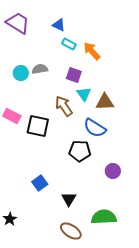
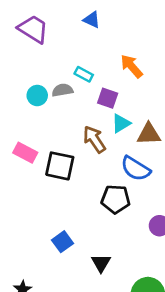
blue triangle: (59, 25) -> (92, 20), moved
cyan rectangle: (69, 44) -> (84, 74), moved
cyan triangle: (84, 94) -> (121, 123), turned 35

